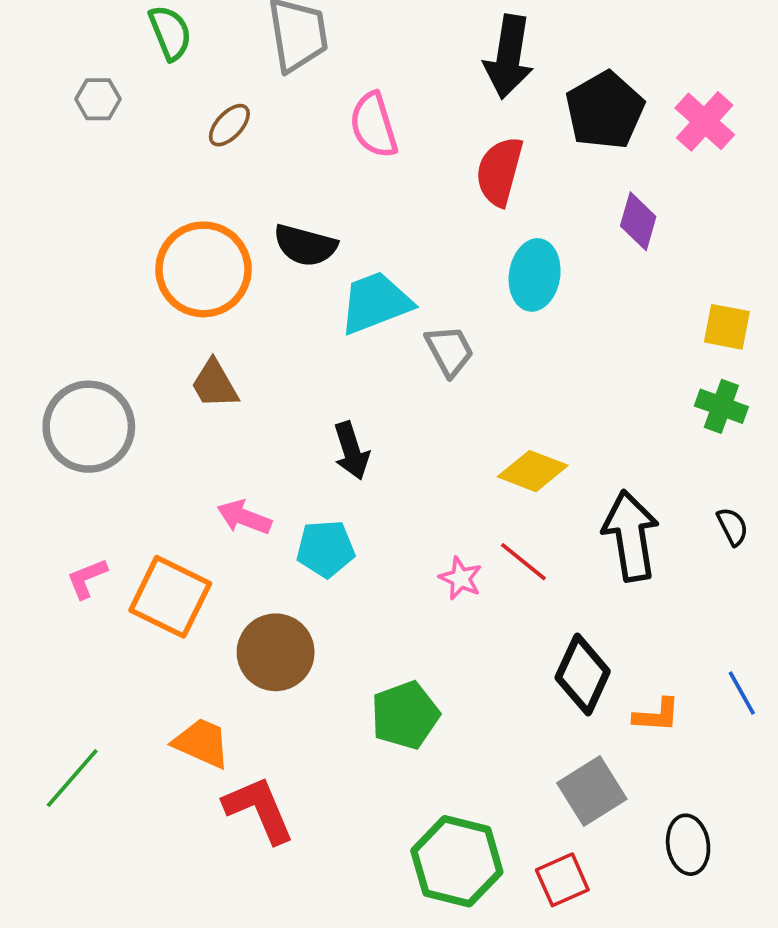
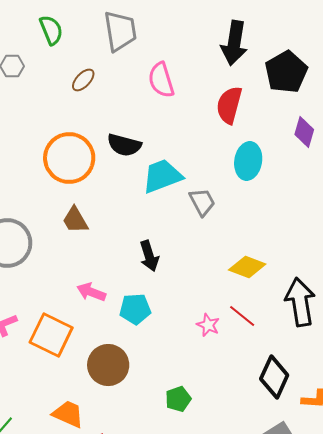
green pentagon: (405, 715) -> (178, 399), size x0.7

